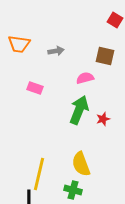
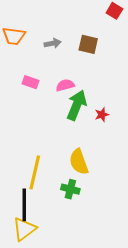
brown square: (105, 56) -> (88, 44), moved
pink semicircle: (85, 78) -> (65, 85), moved

